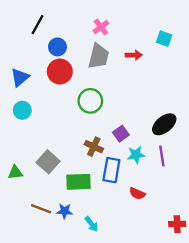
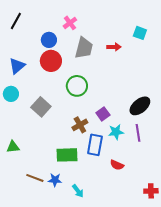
black line: (38, 25) -> (16, 21), moved
pink cross: (101, 27) -> (70, 23), moved
cyan circle: (22, 110) -> (11, 94), moved
brown cross: (94, 147) -> (80, 125), turned 35
gray square: (48, 162) -> (41, 107), moved

